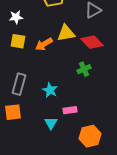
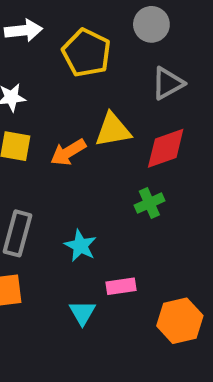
red diamond: (92, 42) -> (166, 148), turned -65
orange hexagon: (90, 136) -> (180, 321), moved

